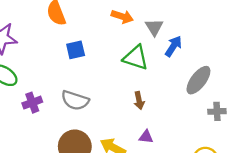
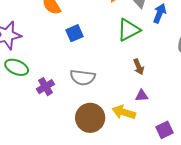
green triangle: (136, 58) -> (129, 30), turned -35
purple triangle: (146, 137) -> (142, 96), moved

